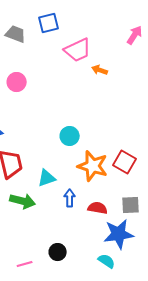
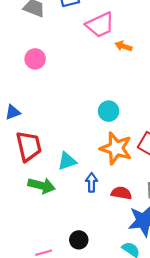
cyan circle: (70, 136) -> (109, 111), moved

